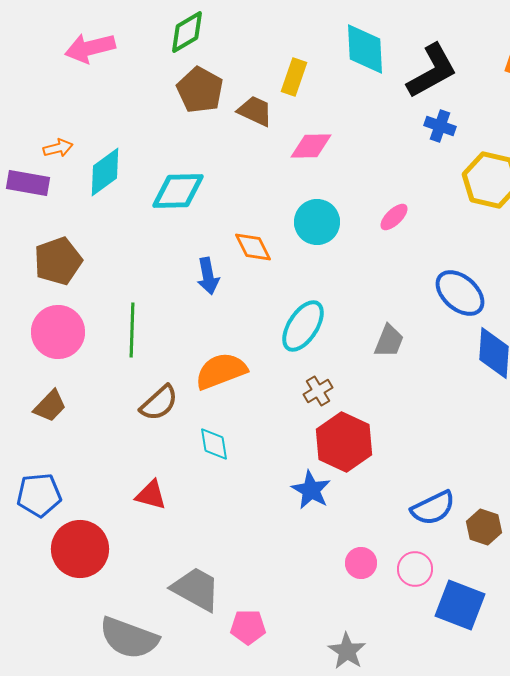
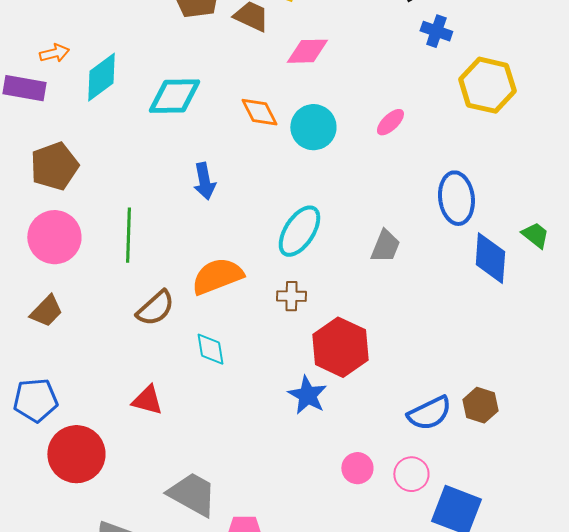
orange diamond: (253, 247) -> (259, 112), moved
blue ellipse: (460, 293) -> (456, 198), turned 42
brown cross: (318, 391) -> (291, 296), moved, turned 32
brown hexagon: (484, 527) -> (480, 405), moved

